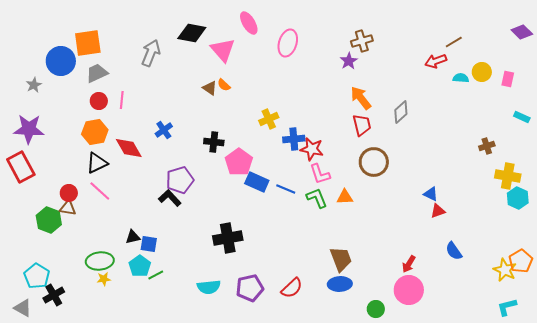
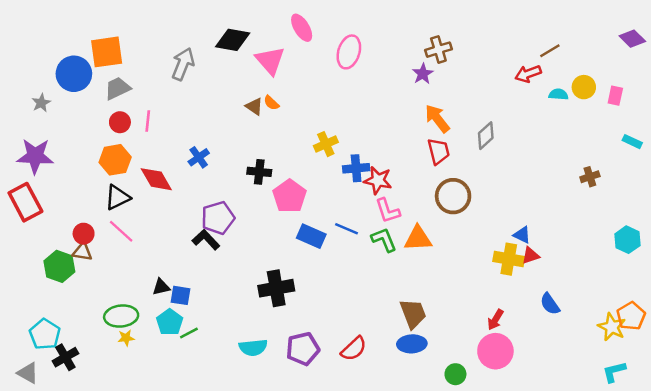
yellow cross: (508, 176) -> (509, 259), moved
blue rectangle: (257, 182) -> (311, 236), moved
orange triangle: (345, 197) -> (418, 239), size x1.4

